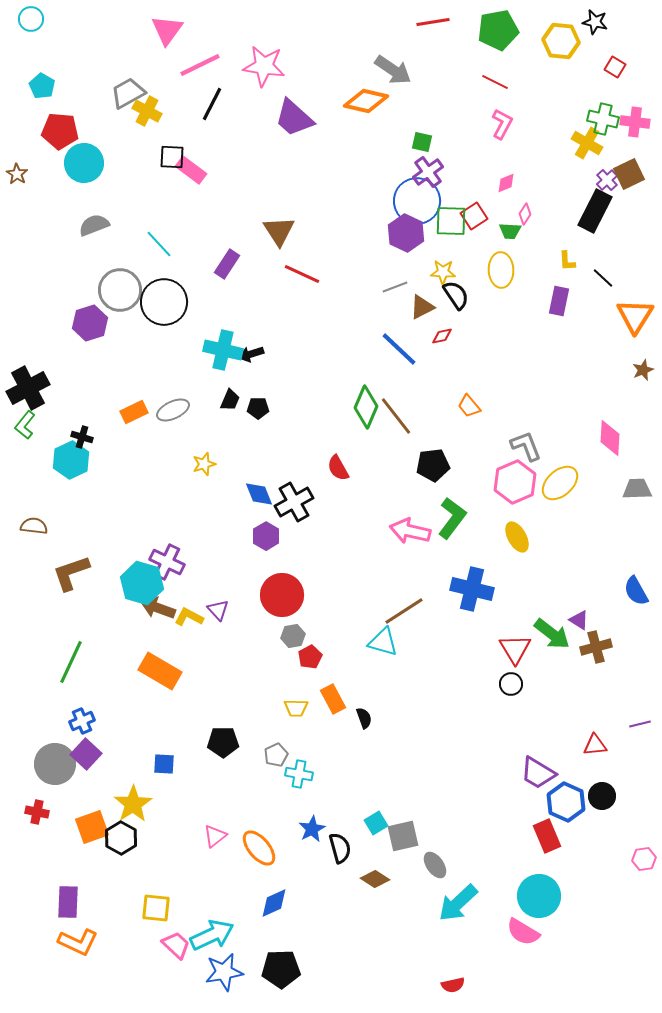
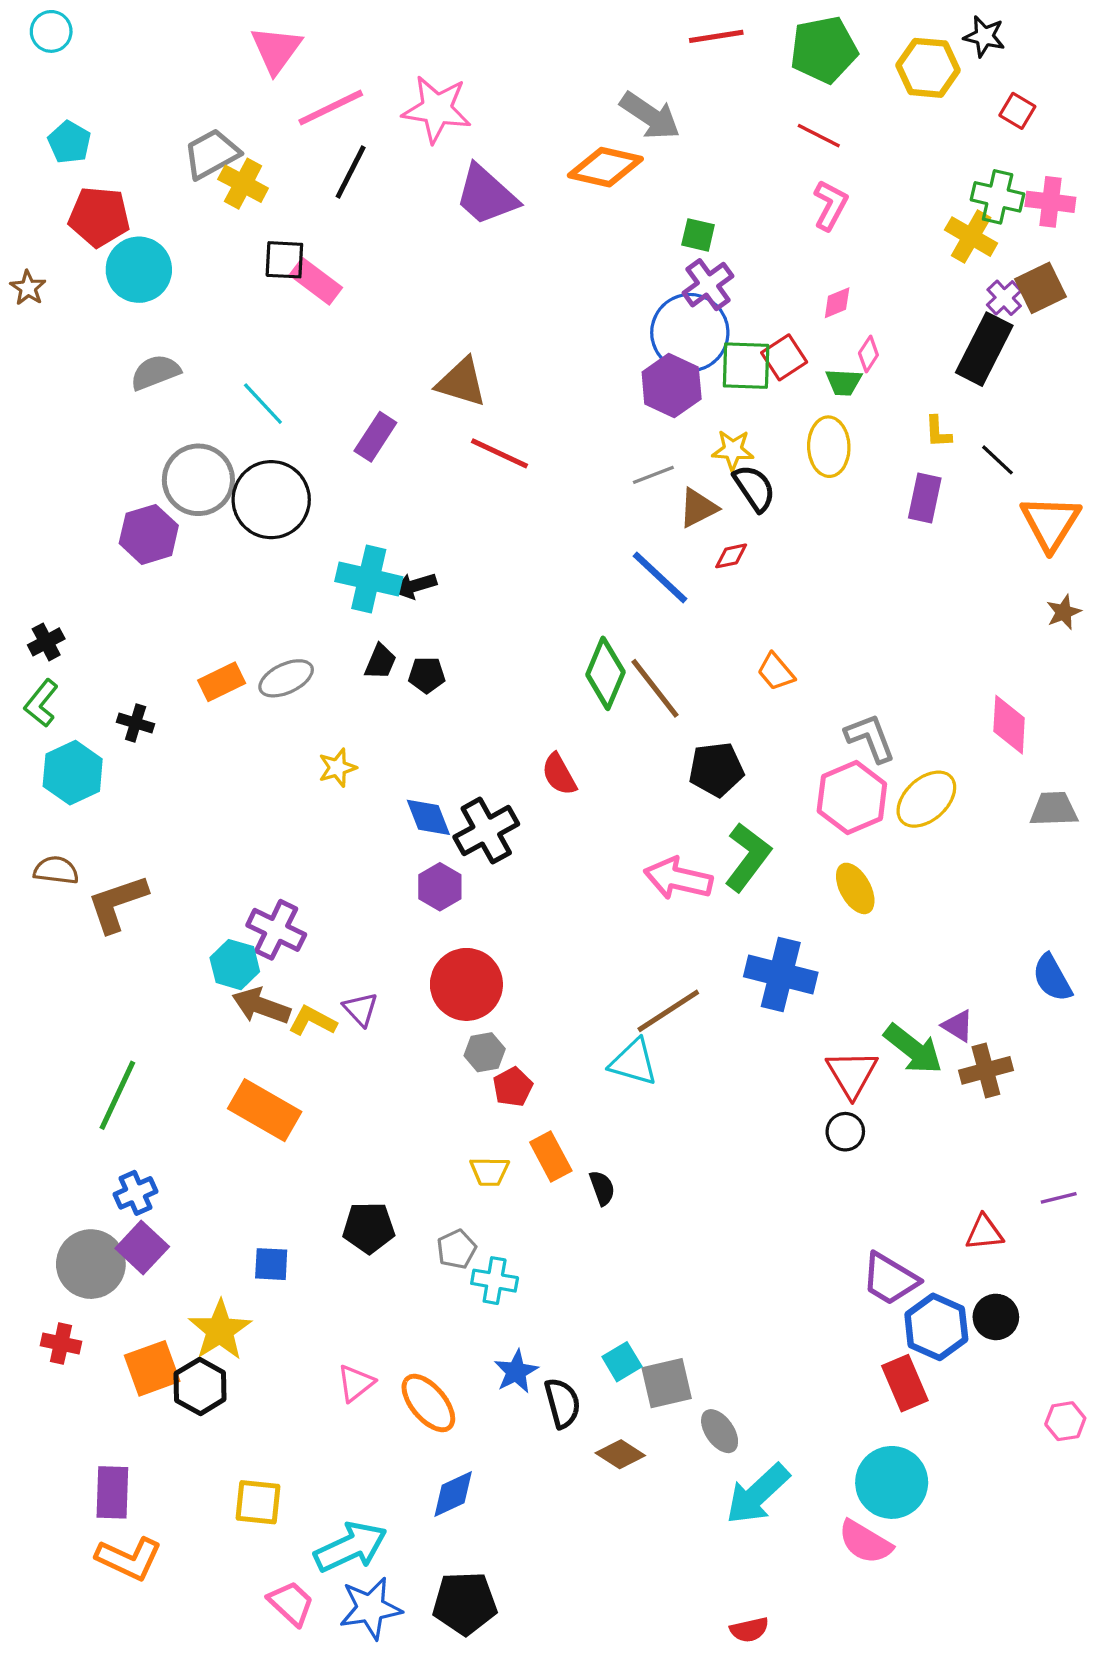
brown triangle: (279, 231) -> (461, 382), turned -40
black cross: (28, 388) -> (46, 642), size x0.5
cyan hexagon: (71, 460) -> (73, 773), moved
brown L-shape: (71, 573) -> (117, 903), moved
cyan hexagon: (142, 583) -> (235, 965), size x0.7
pink trapezoid: (176, 945) -> (291, 1603), moved

